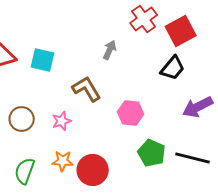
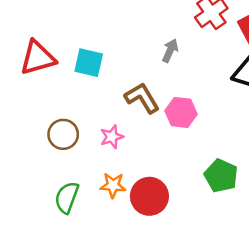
pink hexagon: (131, 113) -> (181, 112), moved

